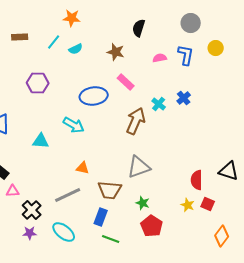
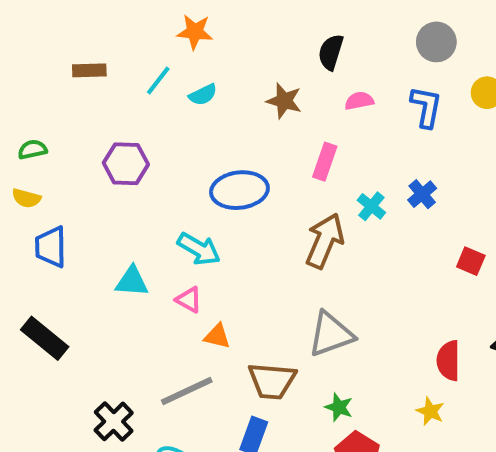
pink semicircle: (160, 58) -> (359, 101), moved
pink rectangle: (126, 82) -> (325, 162), moved, turned 66
pink triangle: (13, 191) -> (189, 300), moved, turned 32
red square: (208, 204) -> (471, 261), moved

